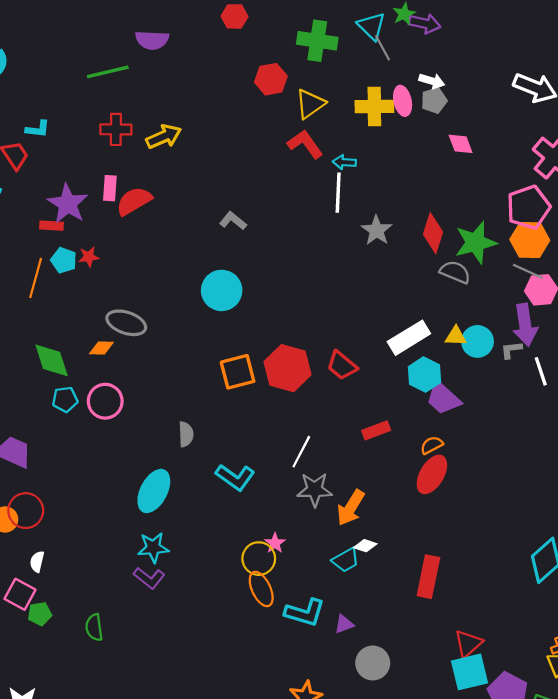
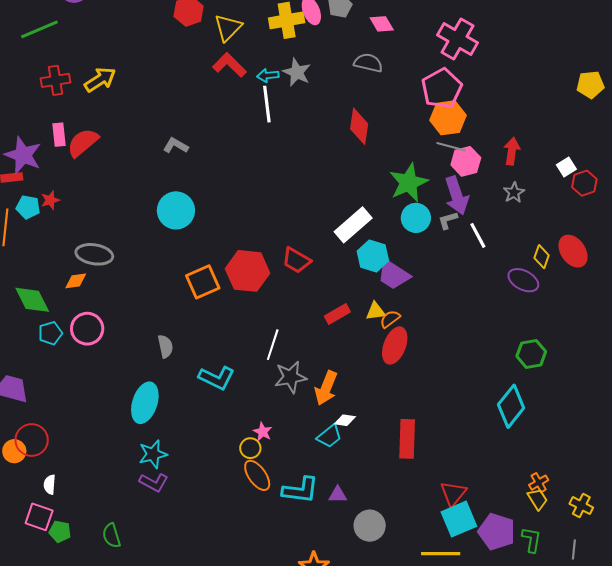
pink diamond: (461, 144) -> (382, 24), moved
gray star: (377, 230) -> (297, 72), moved
green star: (476, 243) -> (409, 183), moved
gray semicircle: (455, 272) -> (368, 63), moved
yellow triangle: (456, 336) -> (375, 311), moved
yellow circle: (259, 559) -> (250, 448), size x0.7
green pentagon: (40, 614) -> (60, 531), turned 30
purple triangle: (344, 624) -> (338, 495), turned 30

